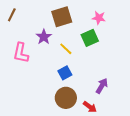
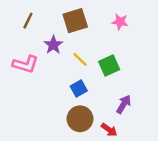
brown line: (12, 15) -> (28, 21), moved
green square: (90, 38) -> (109, 65), moved
pink L-shape: (21, 53) -> (25, 64), turned -85

